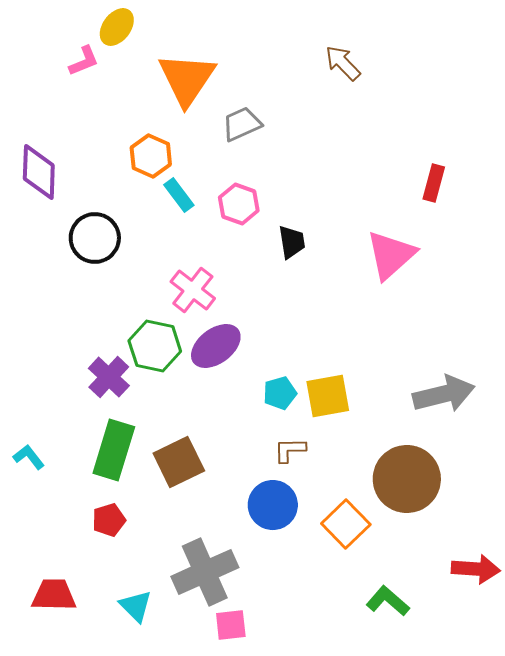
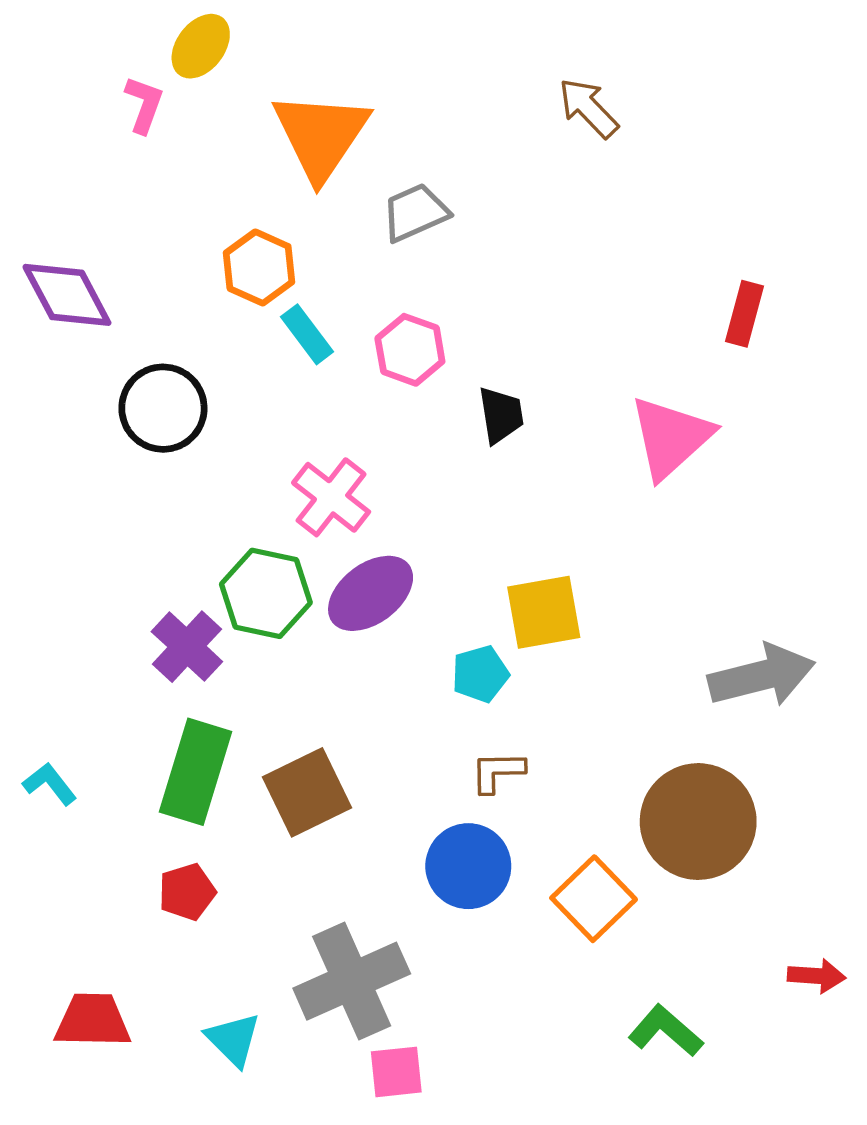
pink L-shape: (84, 61) -> (144, 104), turned -48
purple diamond: (39, 172) -> (67, 295), turned -30
yellow square: (328, 396) -> (544, 612), moved
red arrow: (476, 569) -> (817, 976), size x0.7

